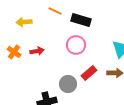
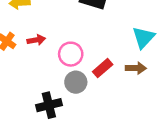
pink circle: (76, 45) -> (71, 54), moved

